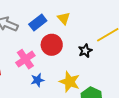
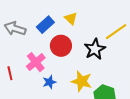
black star: (85, 51) -> (95, 49), size x1.5

